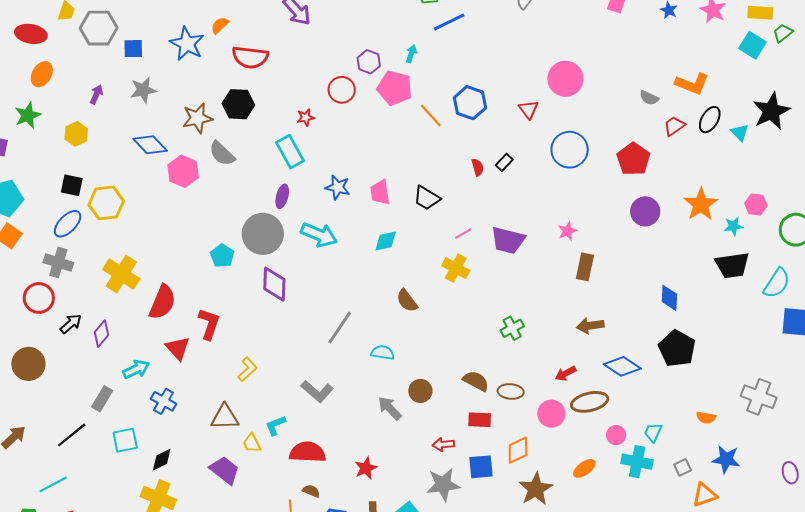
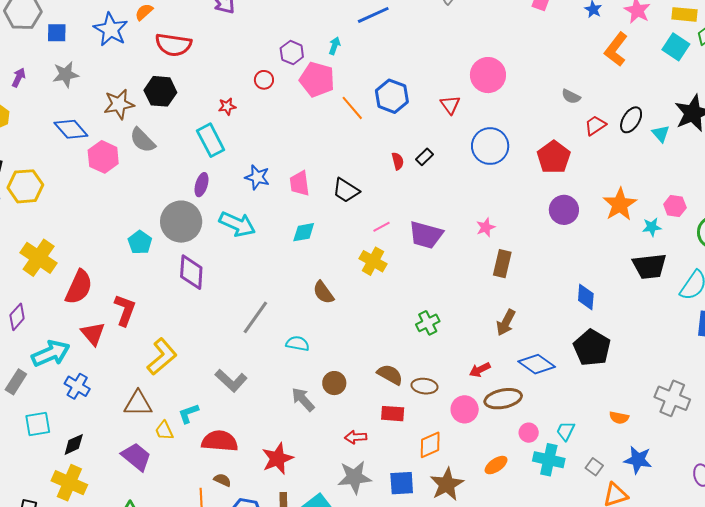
orange L-shape: (692, 84) -> (616, 49), moved, turned 104
red circle: (342, 90) -> (264, 80), size x0.7
brown arrow: (590, 326) -> (506, 322), turned -56
cyan arrow: (136, 369) -> (51, 353), size x1.4
yellow L-shape: (247, 369) -> (162, 357), size x1.5
blue square: (481, 467) -> (402, 483), moved
gray square: (683, 467) -> (594, 467), turned -30
red star: (366, 468) -> (278, 459), size x1.4

